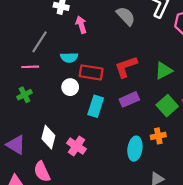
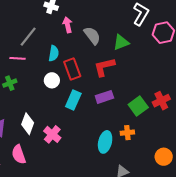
gray semicircle: (126, 16) -> (92, 36), moved
cyan semicircle: (69, 57) -> (54, 53), turned -84
green triangle: (164, 71) -> (121, 42), moved
red rectangle: (91, 72) -> (72, 69), turned 55

